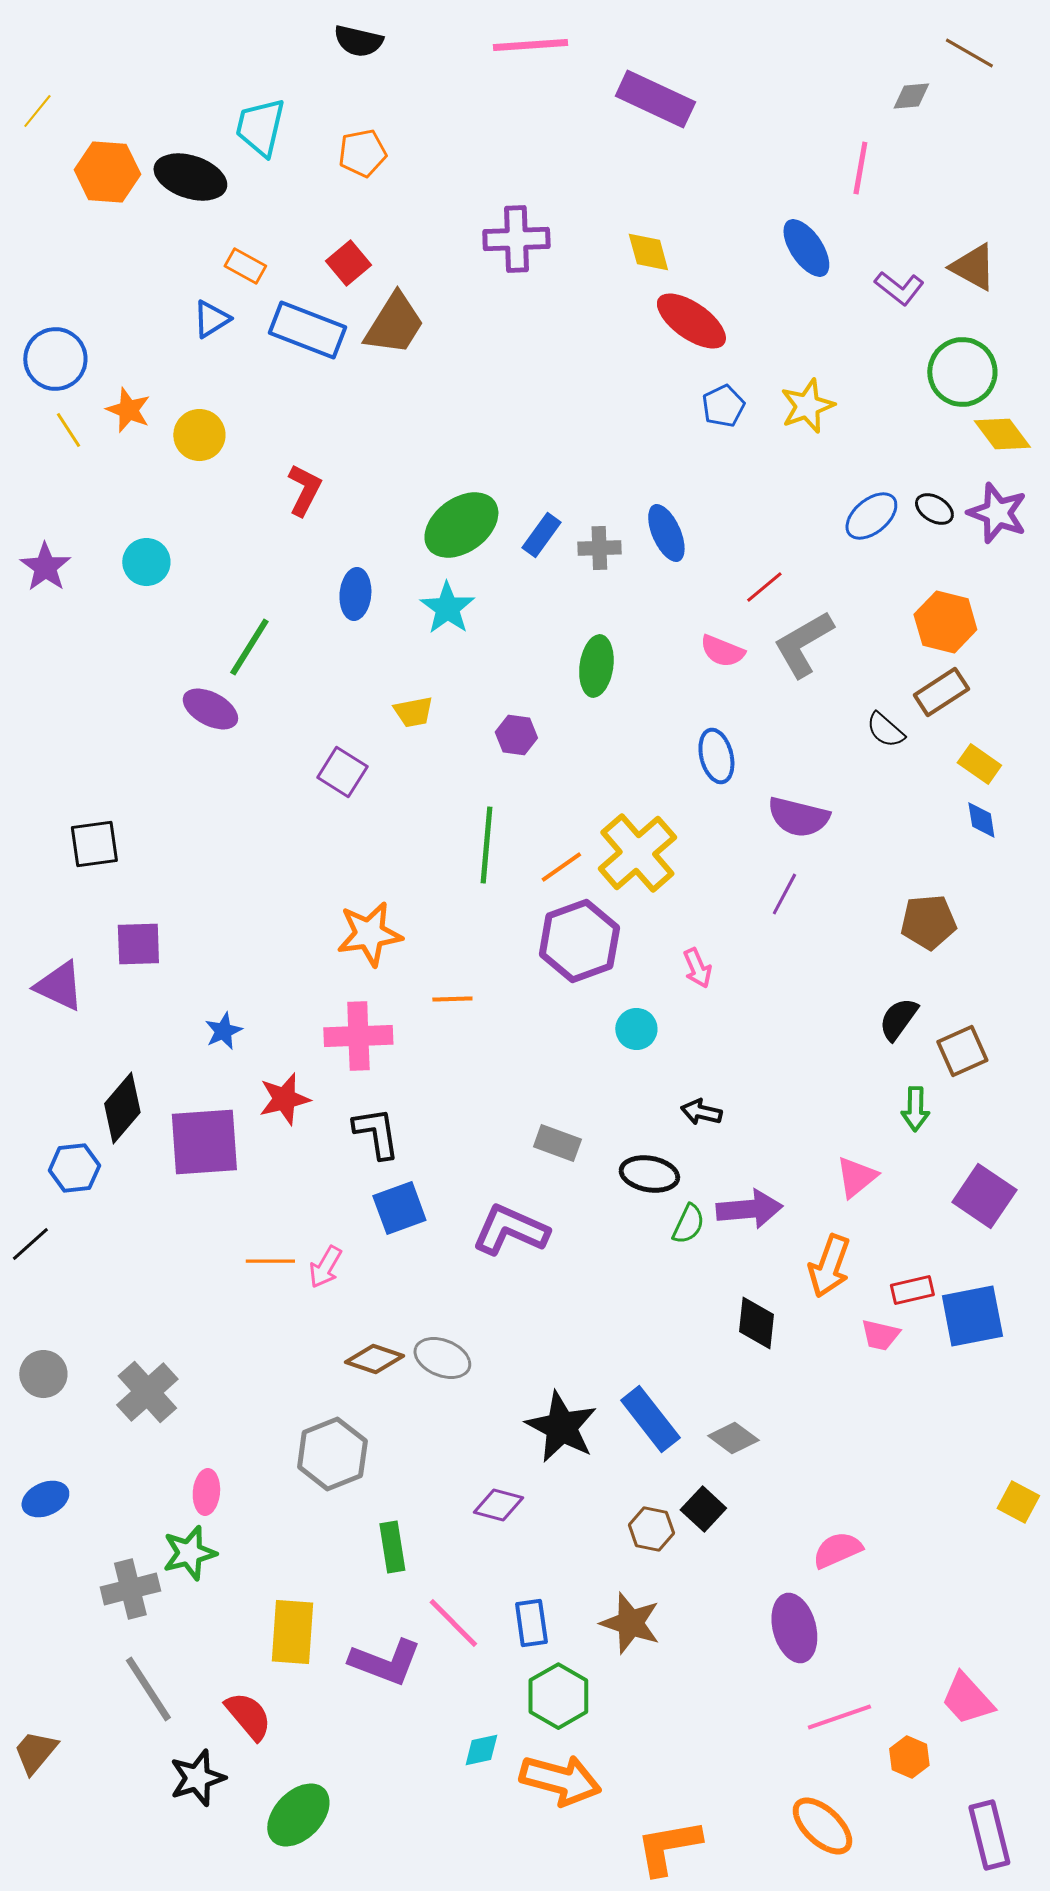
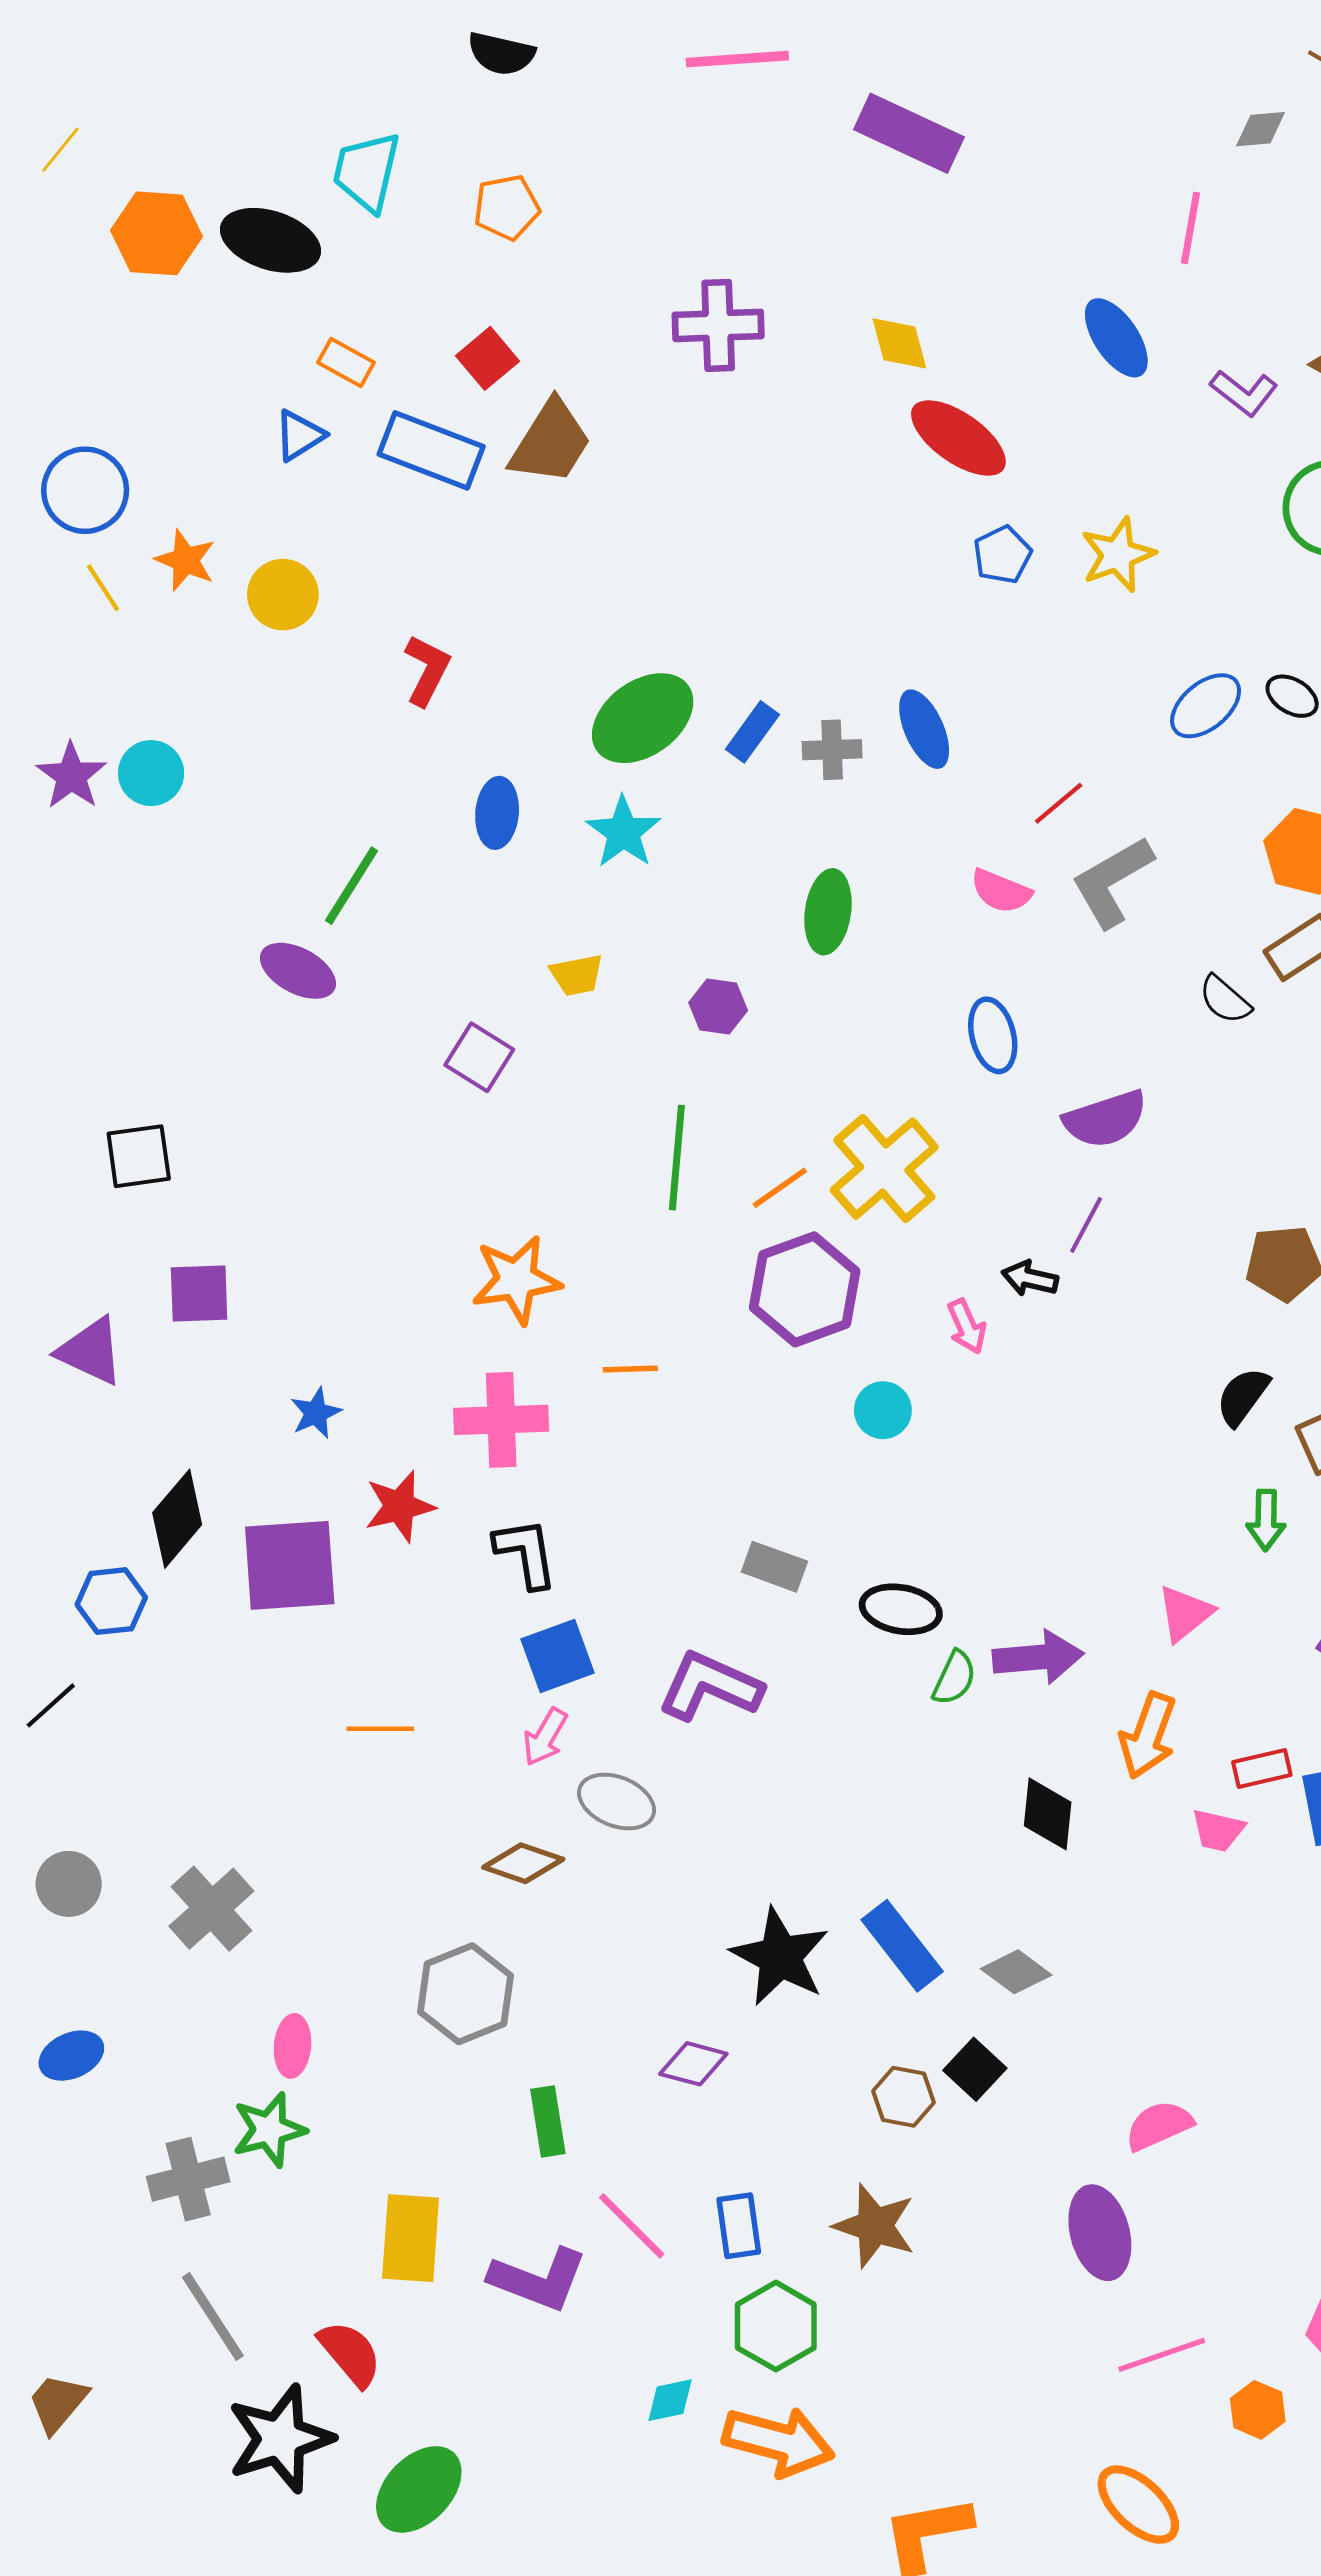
cyan circle: (146, 562) -> (151, 773), moved
purple semicircle: (798, 817) -> (1105, 1119), turned -32
black arrow: (701, 1112) -> (1030, 1278), moved
pink arrow: (325, 1267) -> (545, 1737), moved
gray ellipse: (442, 1358) -> (617, 1802), moved
black star: (197, 1778) -> (280, 2439), size x1.4

